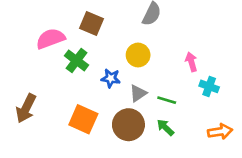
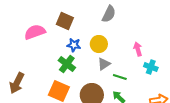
green cross: (77, 60) -> (67, 64), moved
blue star: (111, 78) -> (74, 45), moved
gray triangle: (138, 93) -> (104, 64), moved

